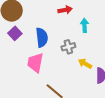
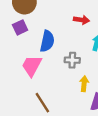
yellow arrow: (85, 64) -> (84, 84), turned 48

